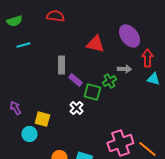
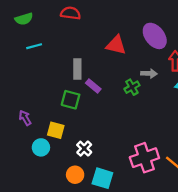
green square: (92, 92) -> (71, 100), moved
white cross: (76, 108) -> (84, 149), moved

